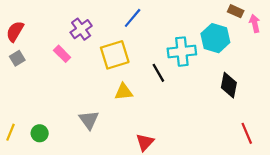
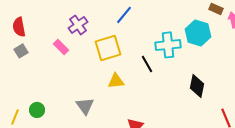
red semicircle: (15, 31) -> (19, 27), turned -42
black diamond: (229, 85) -> (197, 86), moved
green circle: (40, 133) -> (37, 110), moved

